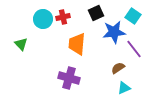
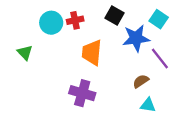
black square: (96, 13) -> (114, 16), turned -35
cyan triangle: (124, 88) -> (148, 105), turned 32

